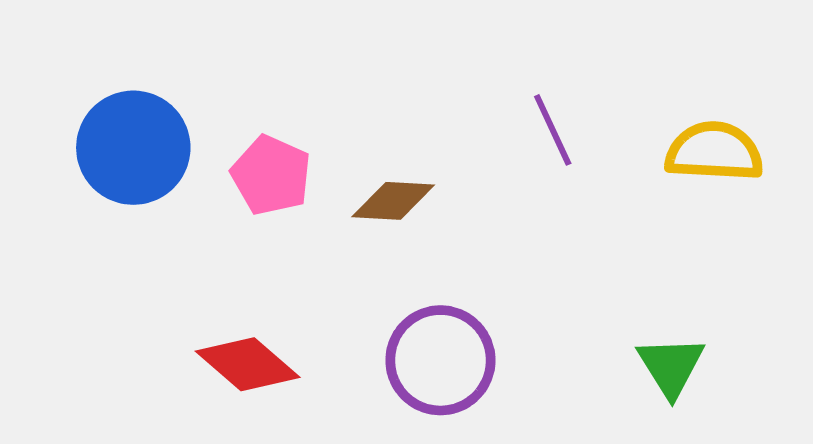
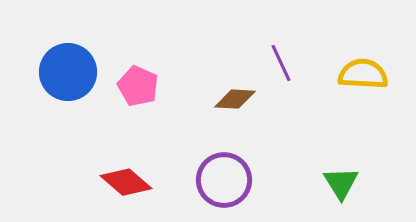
brown diamond: (393, 201) -> (235, 99), moved

